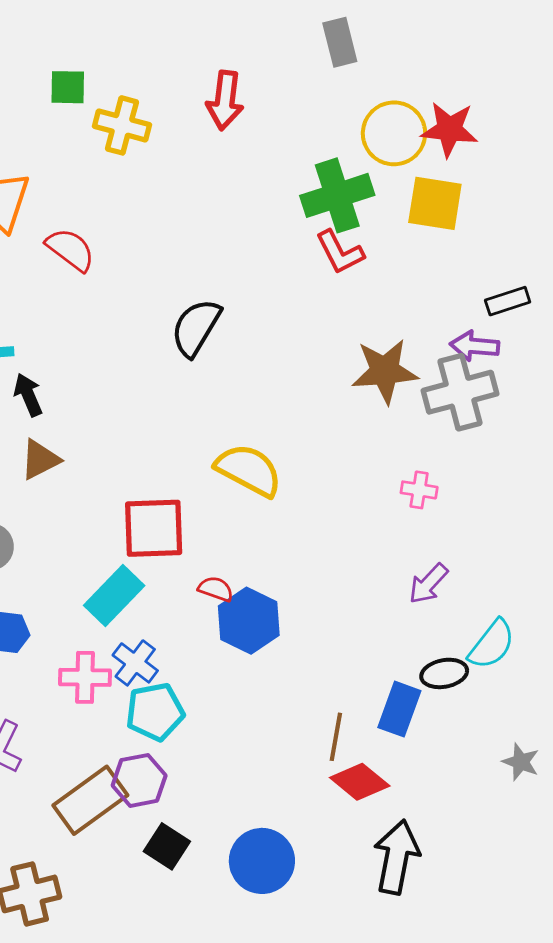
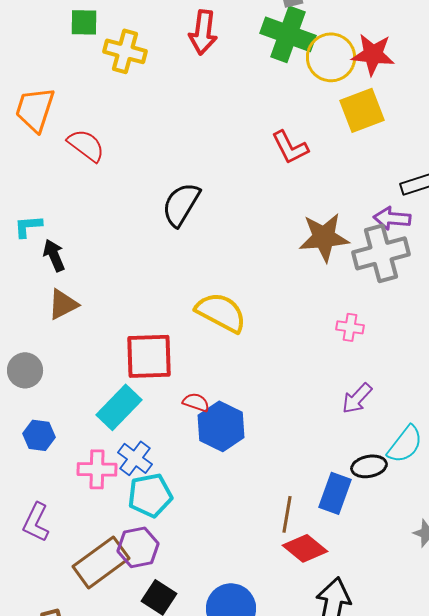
green cross: (337, 195) -> (288, 34), moved, turned 38
yellow square: (435, 203) -> (362, 110), turned -30

